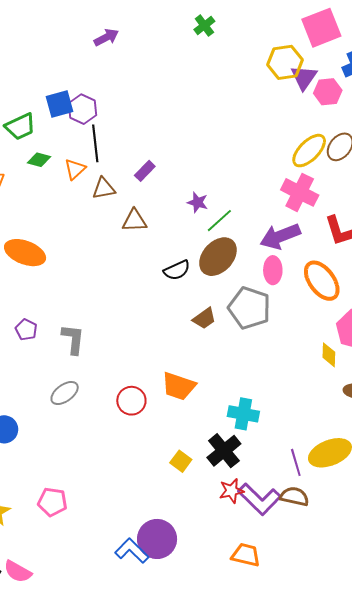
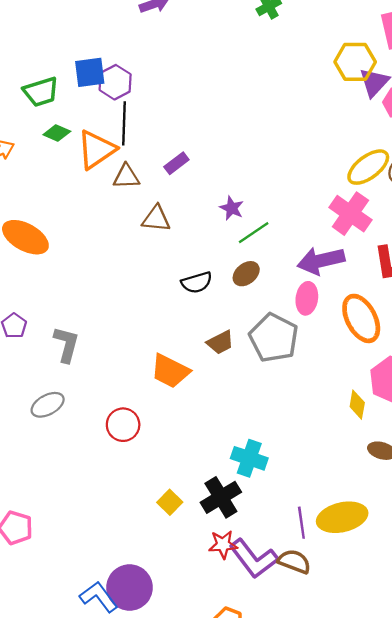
orange triangle: (75, 169) -> (96, 150), size x1.6
brown ellipse: (218, 257) -> (246, 274), size x0.6
orange trapezoid: (179, 386) -> (170, 371), moved

